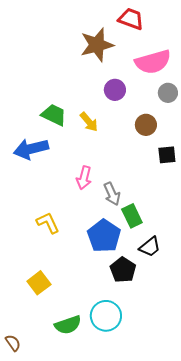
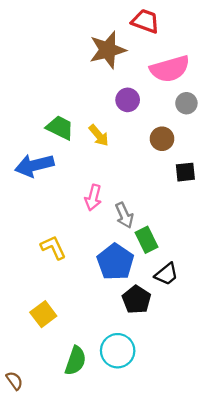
green semicircle: (68, 325) -> (75, 361), turned -52

